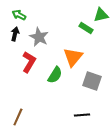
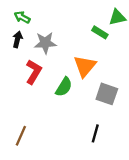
gray star: (39, 37) -> (45, 43), turned -30
black line: (82, 115) -> (95, 133), turned -70

